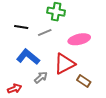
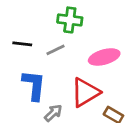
blue L-shape: (28, 57) -> (34, 85), turned 60

